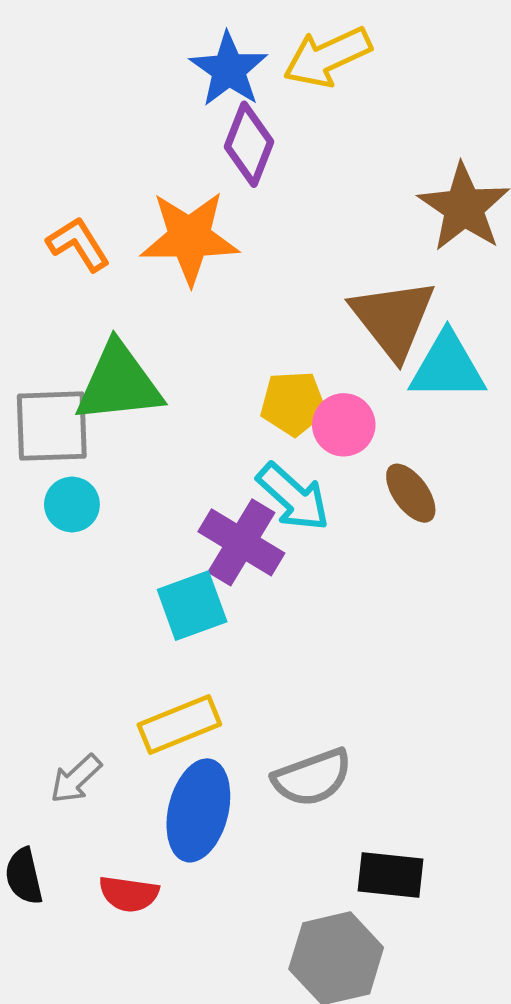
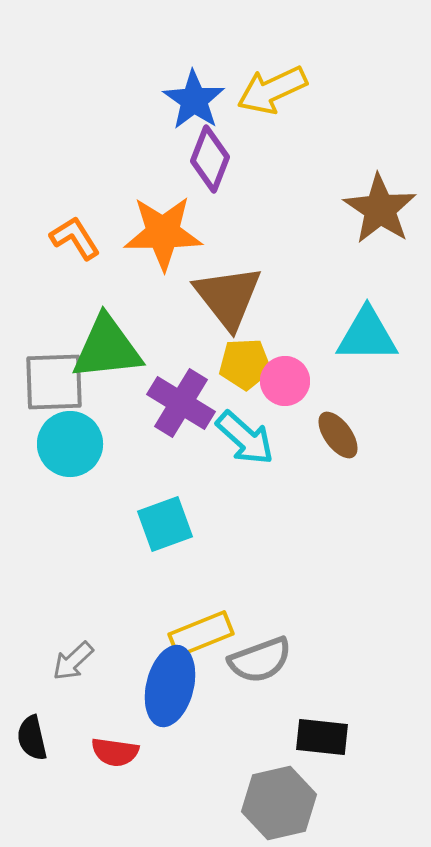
brown triangle: (393, 319) -> (228, 297), moved
cyan circle: (72, 504) -> (70, 444), size x1.5
purple cross: (241, 542) -> (181, 403), moved
yellow rectangle: (179, 724) -> (201, 634), moved

